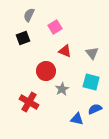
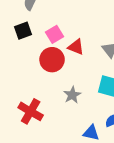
pink square: (55, 27) -> (55, 34), moved
red circle: (46, 71) -> (52, 60), moved

